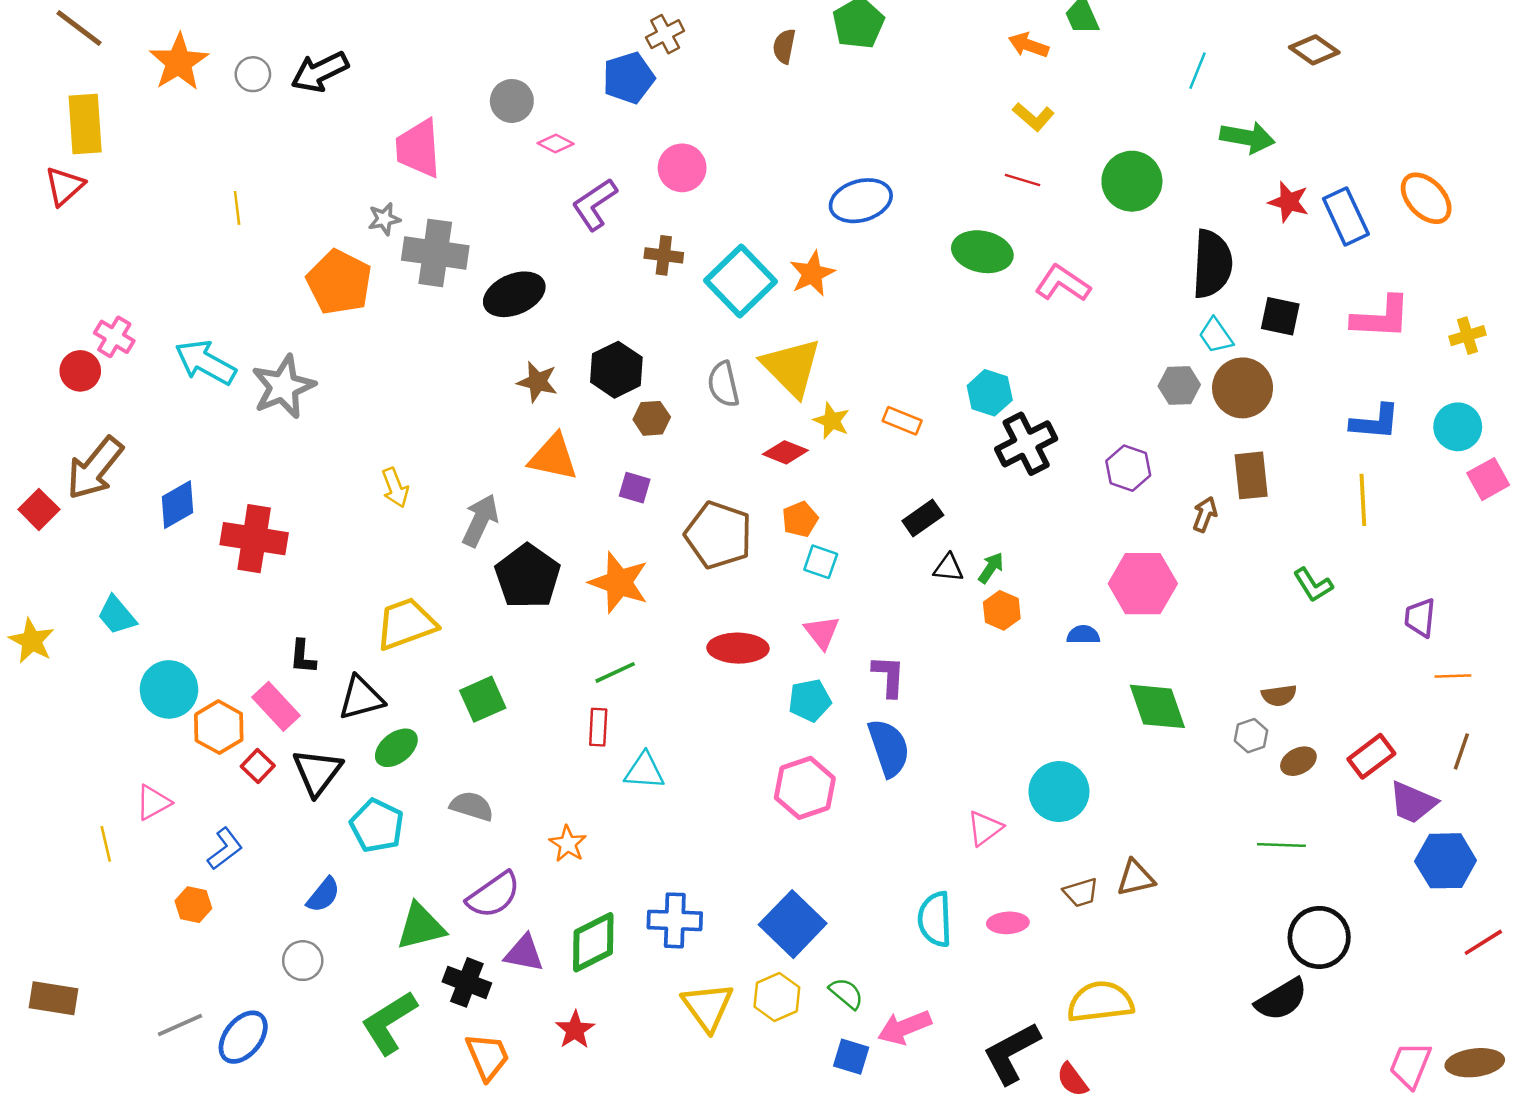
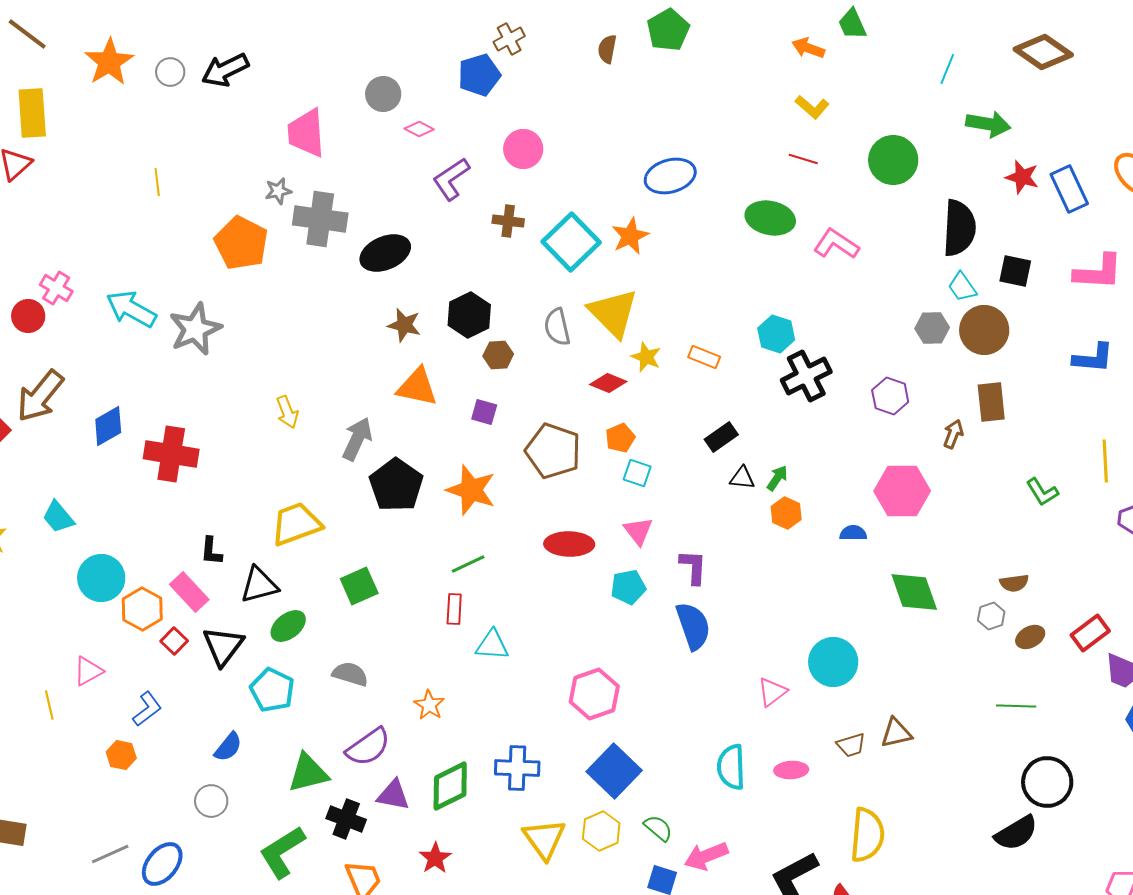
brown diamond: (1314, 50) -> (1043, 52), size x1.4
yellow line: (1363, 500) -> (1105, 461), moved
pink hexagon: (805, 788) -> (594, 694), moved
yellow semicircle: (1100, 1002) -> (867, 835), turned 102

